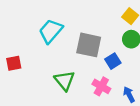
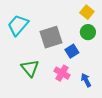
gray square: (89, 45) -> (51, 37), turned -30

